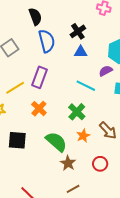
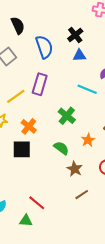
black semicircle: (35, 17) -> (18, 25), moved
orange cross: (39, 109) -> (29, 126), moved
green cross: (77, 112) -> (67, 116), moved
green semicircle: (56, 142) -> (61, 148), size x0.7

